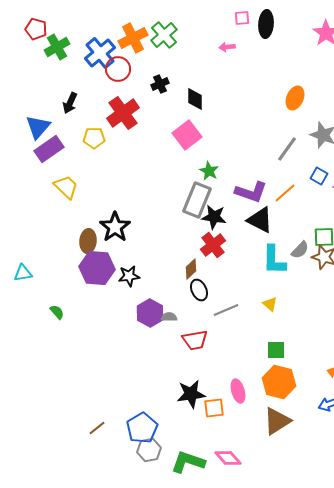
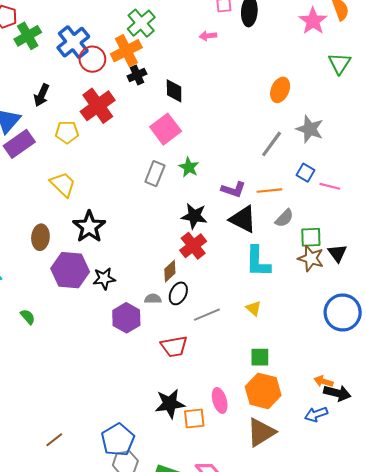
orange cross: (133, 38) -> (126, 51), moved
yellow trapezoid: (66, 187) -> (63, 184), moved
purple L-shape: (251, 192) -> (233, 190), size x0.7
orange line: (285, 193) -> (269, 191), turned 35
gray rectangle: (197, 200) -> (155, 174), moved, size x0.7
brown ellipse: (88, 241) -> (40, 237), moved
gray semicircle: (300, 250) -> (284, 218), moved
black ellipse: (199, 290) -> (178, 293), turned 50
gray semicircle: (169, 317) -> (153, 299), moved
brown line: (97, 428) -> (54, 440), moved

